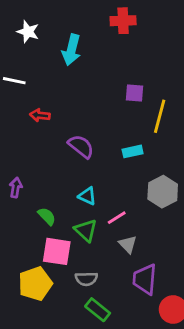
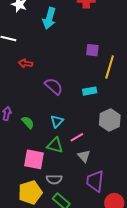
cyan triangle: (87, 196) -> (57, 121), turned 48
green semicircle: (47, 216) -> (28, 122), moved
green triangle: (86, 230) -> (55, 145), turned -30
yellow pentagon: (35, 284) -> (30, 192), moved

